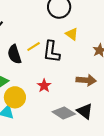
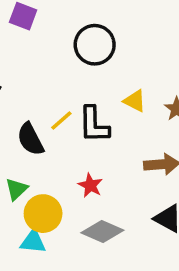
yellow triangle: (72, 34) -> (135, 101), moved
gray diamond: (64, 113) -> (102, 231), moved

